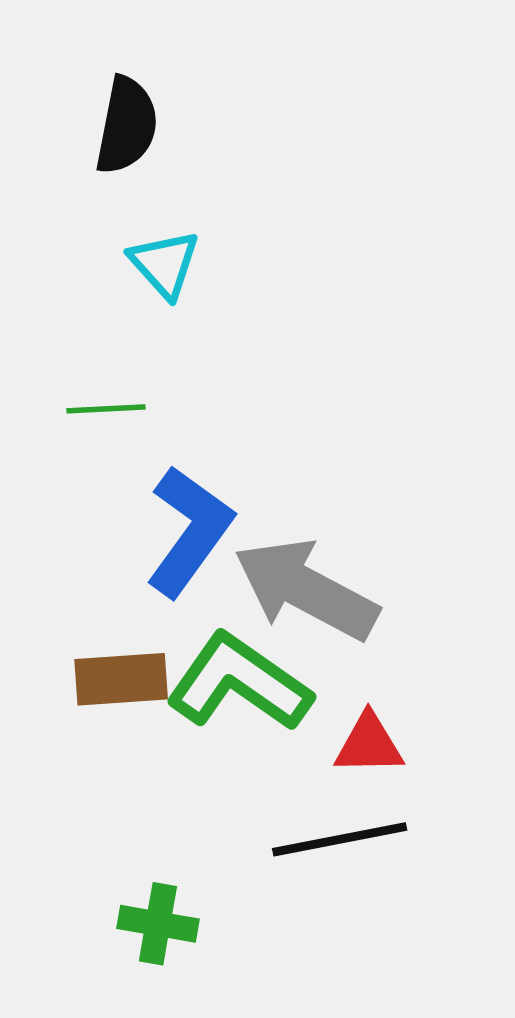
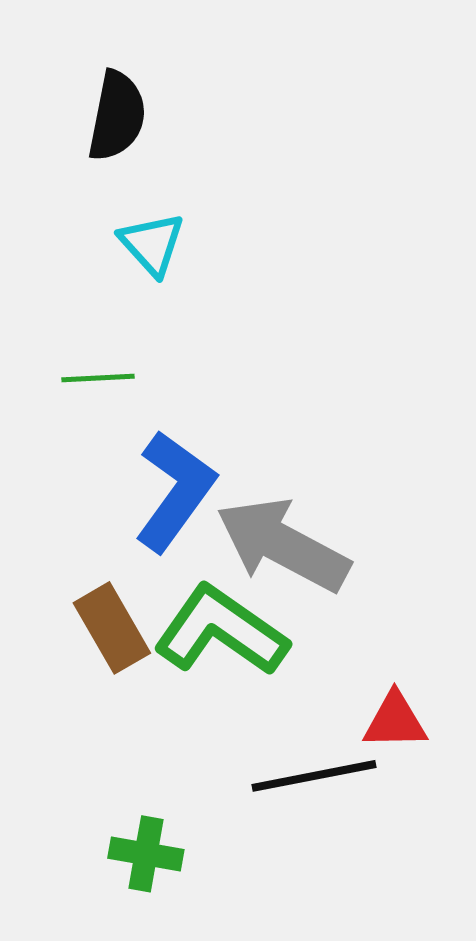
brown rectangle: (121, 679) -> (112, 628), turned 64
red triangle: (369, 744) -> (395, 721), moved

